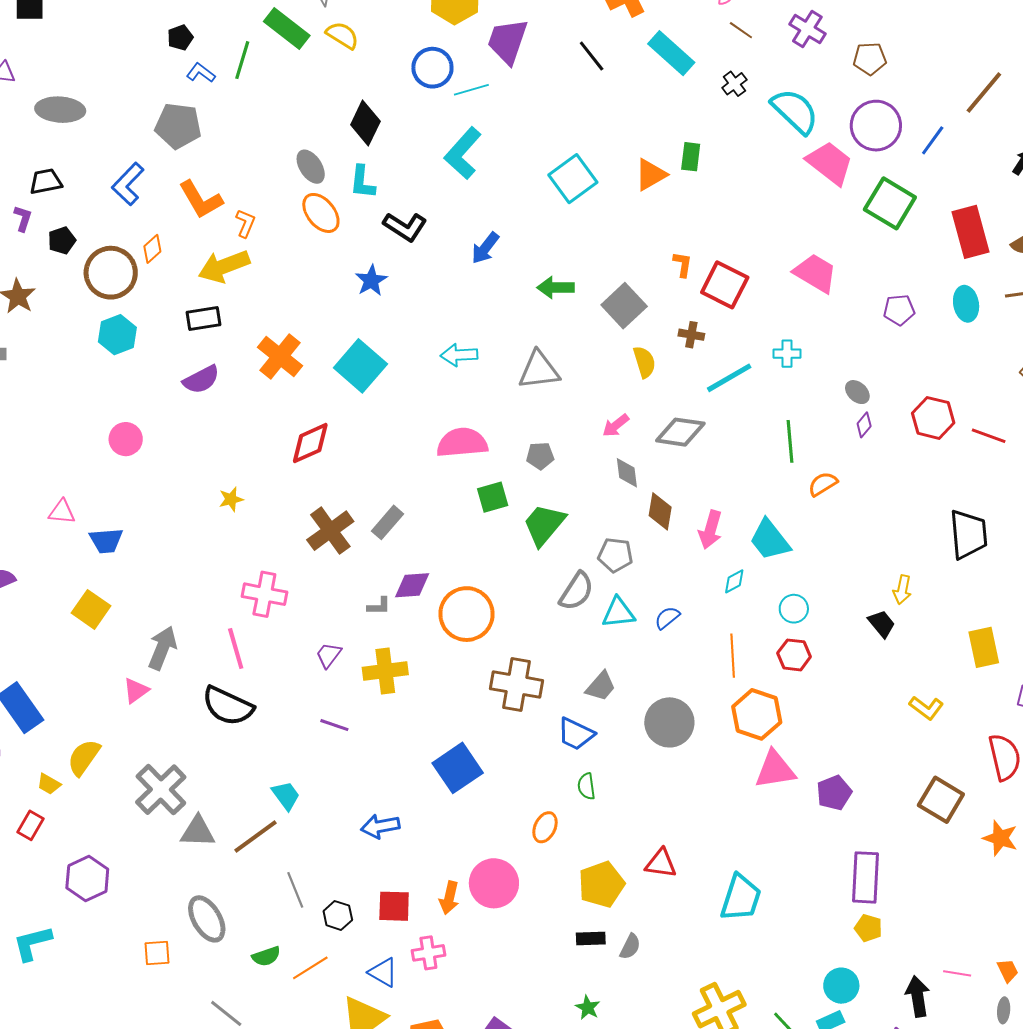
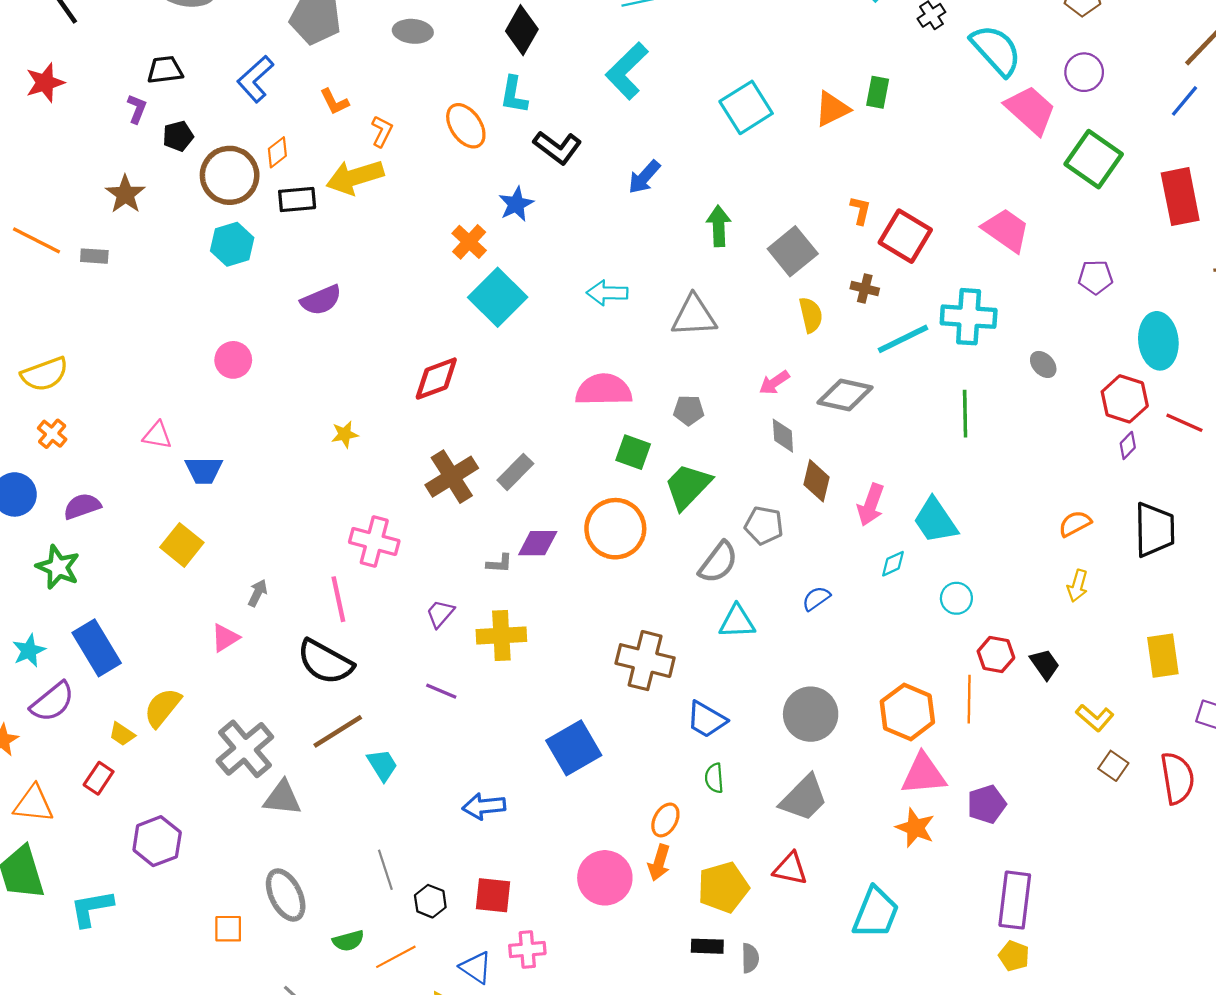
purple circle: (876, 126) -> (1084, 72), size x0.7
blue line: (933, 140) -> (1185, 101), moved
gray ellipse: (311, 167) -> (413, 31), moved, turned -56
orange L-shape: (201, 200) -> (334, 102), size x0.6
green arrow: (556, 287) -> (719, 226), turned 84
cyan ellipse: (966, 304) -> (1158, 341), moved, size x1.4
black rectangle: (203, 318) -> (297, 199), moved
cyan cross: (787, 354) -> (969, 317), size x1.8
orange cross: (280, 357) -> (469, 242), moved, size x0.7
purple diamond: (864, 425) -> (1128, 445), moved
orange semicircle: (823, 484) -> (1075, 524), moved
green square: (493, 497) -> (633, 452), turned 32
cyan triangle: (618, 613) -> (737, 622), moved
orange circle: (466, 614) -> (615, 529), moved
black trapezoid: (882, 624) -> (1045, 664), moved
gray arrow: (162, 648) -> (258, 593), size x0.6
red hexagon: (794, 655) -> (996, 655), moved
orange line: (733, 656) -> (969, 699), moved
gray trapezoid: (601, 686) -> (804, 798), moved, size x1.4
brown square: (941, 800) -> (1113, 766), moved, size x0.6
brown line: (256, 837) -> (338, 731), moved
orange star: (1000, 838) -> (915, 828), moved
orange arrow: (449, 898) -> (659, 863), moved
gray semicircle: (630, 947) -> (750, 958), turned -32

